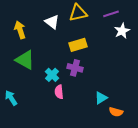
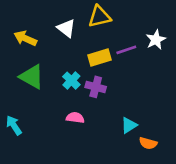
purple line: (111, 14) -> (126, 50), moved
yellow arrow: (20, 30) -> (25, 38), turned -48
cyan cross: (52, 75) -> (71, 81), moved
pink semicircle: (59, 92) -> (75, 118), turned 104

